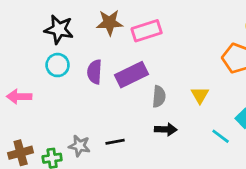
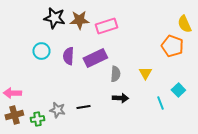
black star: (59, 29) -> (54, 18), moved
pink arrow: (19, 97) -> (12, 93), moved
cyan line: (221, 136) -> (160, 103), turned 32

